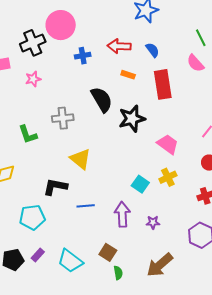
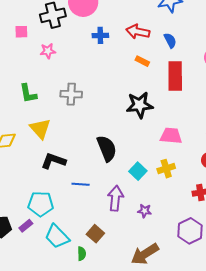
black semicircle: (102, 99) -> (107, 148), moved
green L-shape: (28, 134) -> (28, 93), moved
pink trapezoid: (168, 144) -> (171, 136), turned -40
yellow triangle: (81, 159) -> (40, 129), moved
cyan pentagon: (32, 217) -> (41, 204), moved
green semicircle: (118, 273) -> (82, 254), moved

